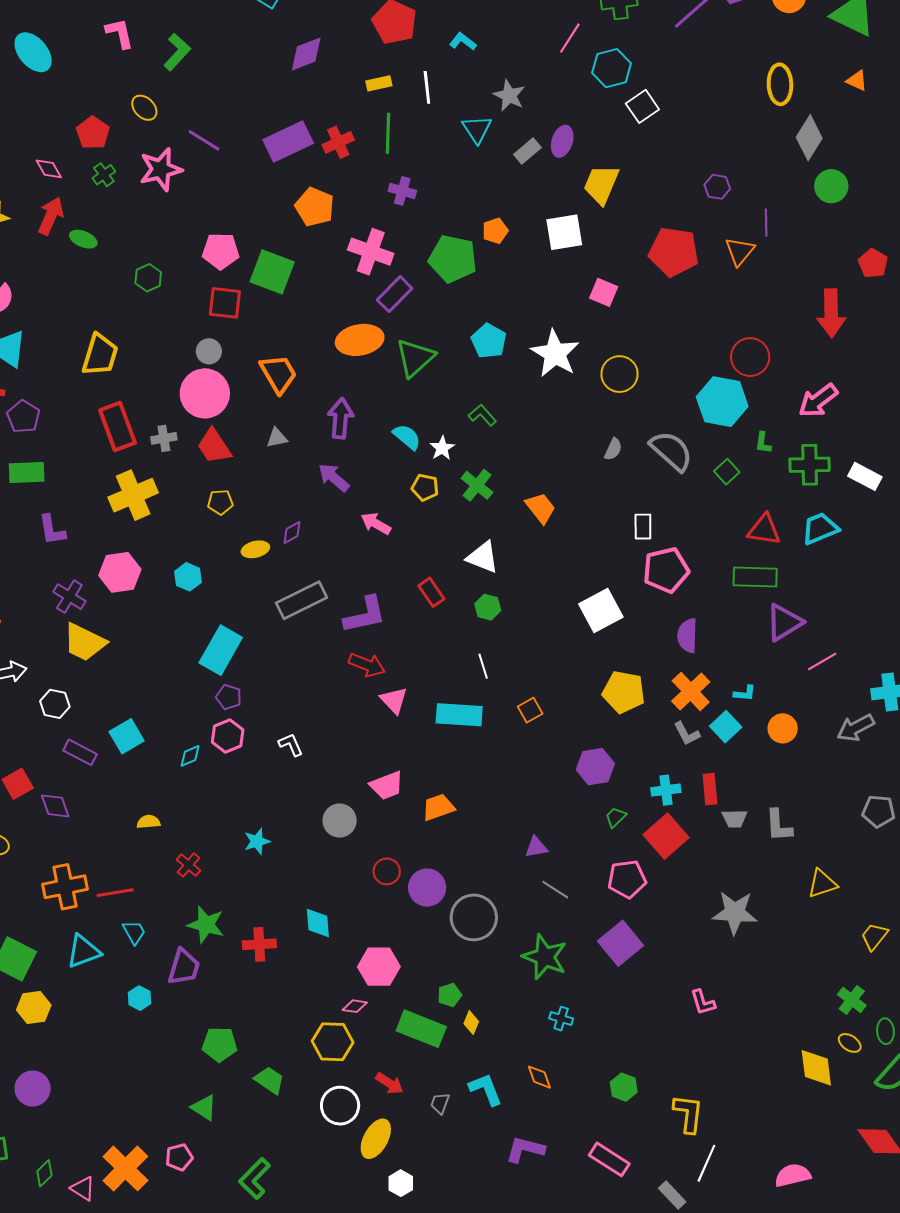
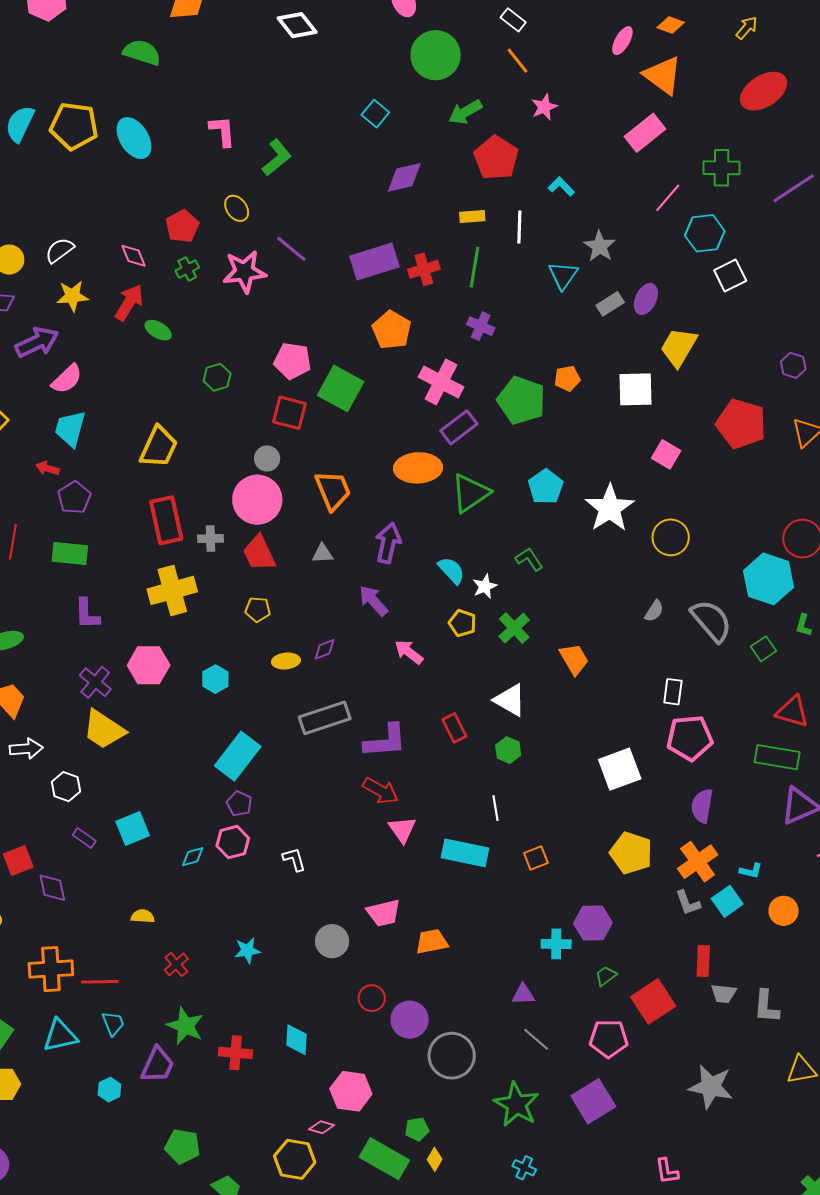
purple rectangle: (80, 752) -> (84, 838), size x0.7
cyan cross: (666, 790) -> (556, 944), moved

